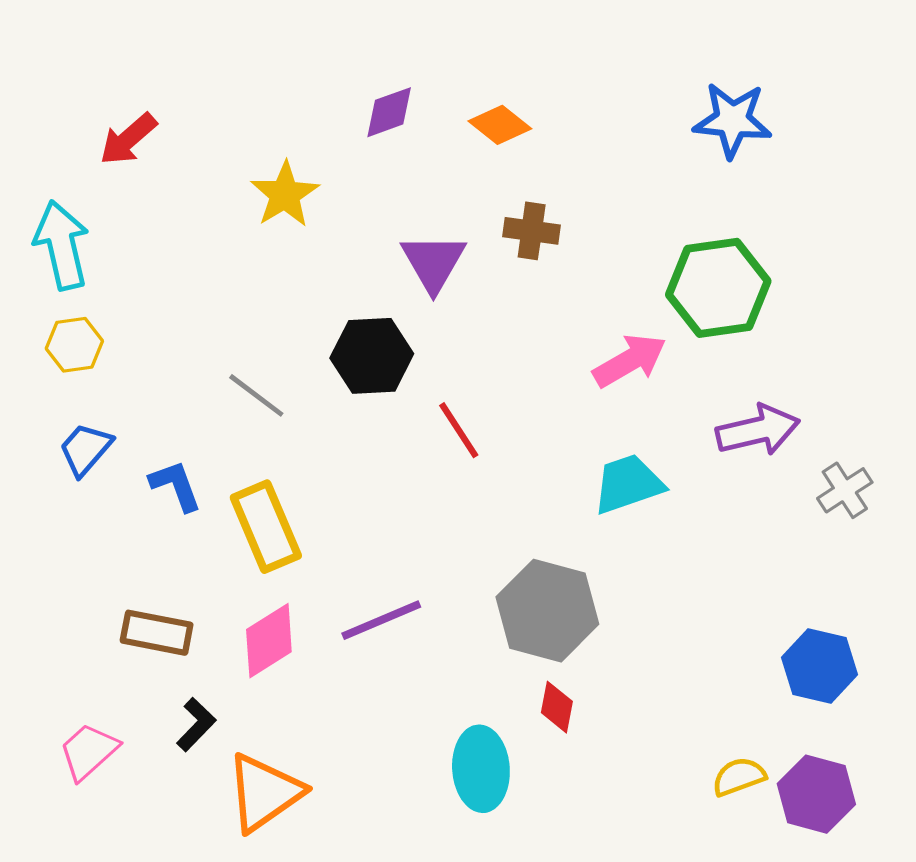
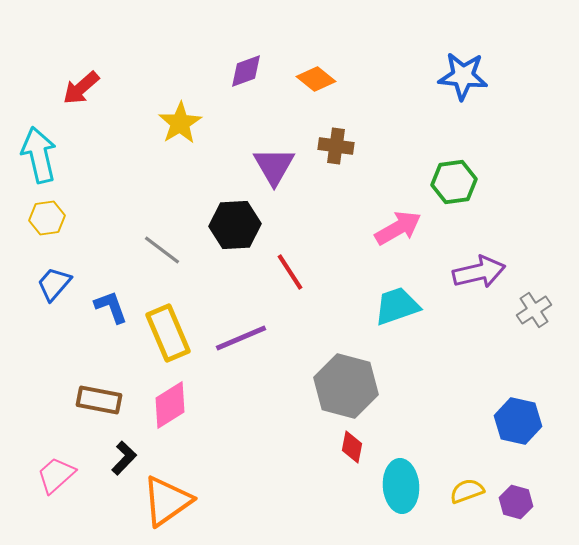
green hexagon: (718, 288) -> (454, 182), size x0.7
purple line: (381, 620) -> (241, 338), moved
cyan ellipse: (481, 769) -> (401, 486), moved
purple hexagon: (816, 794) -> (516, 502), size x0.7

